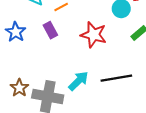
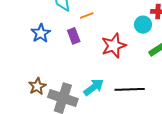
red star: (94, 35) -> (114, 46), turned 30

